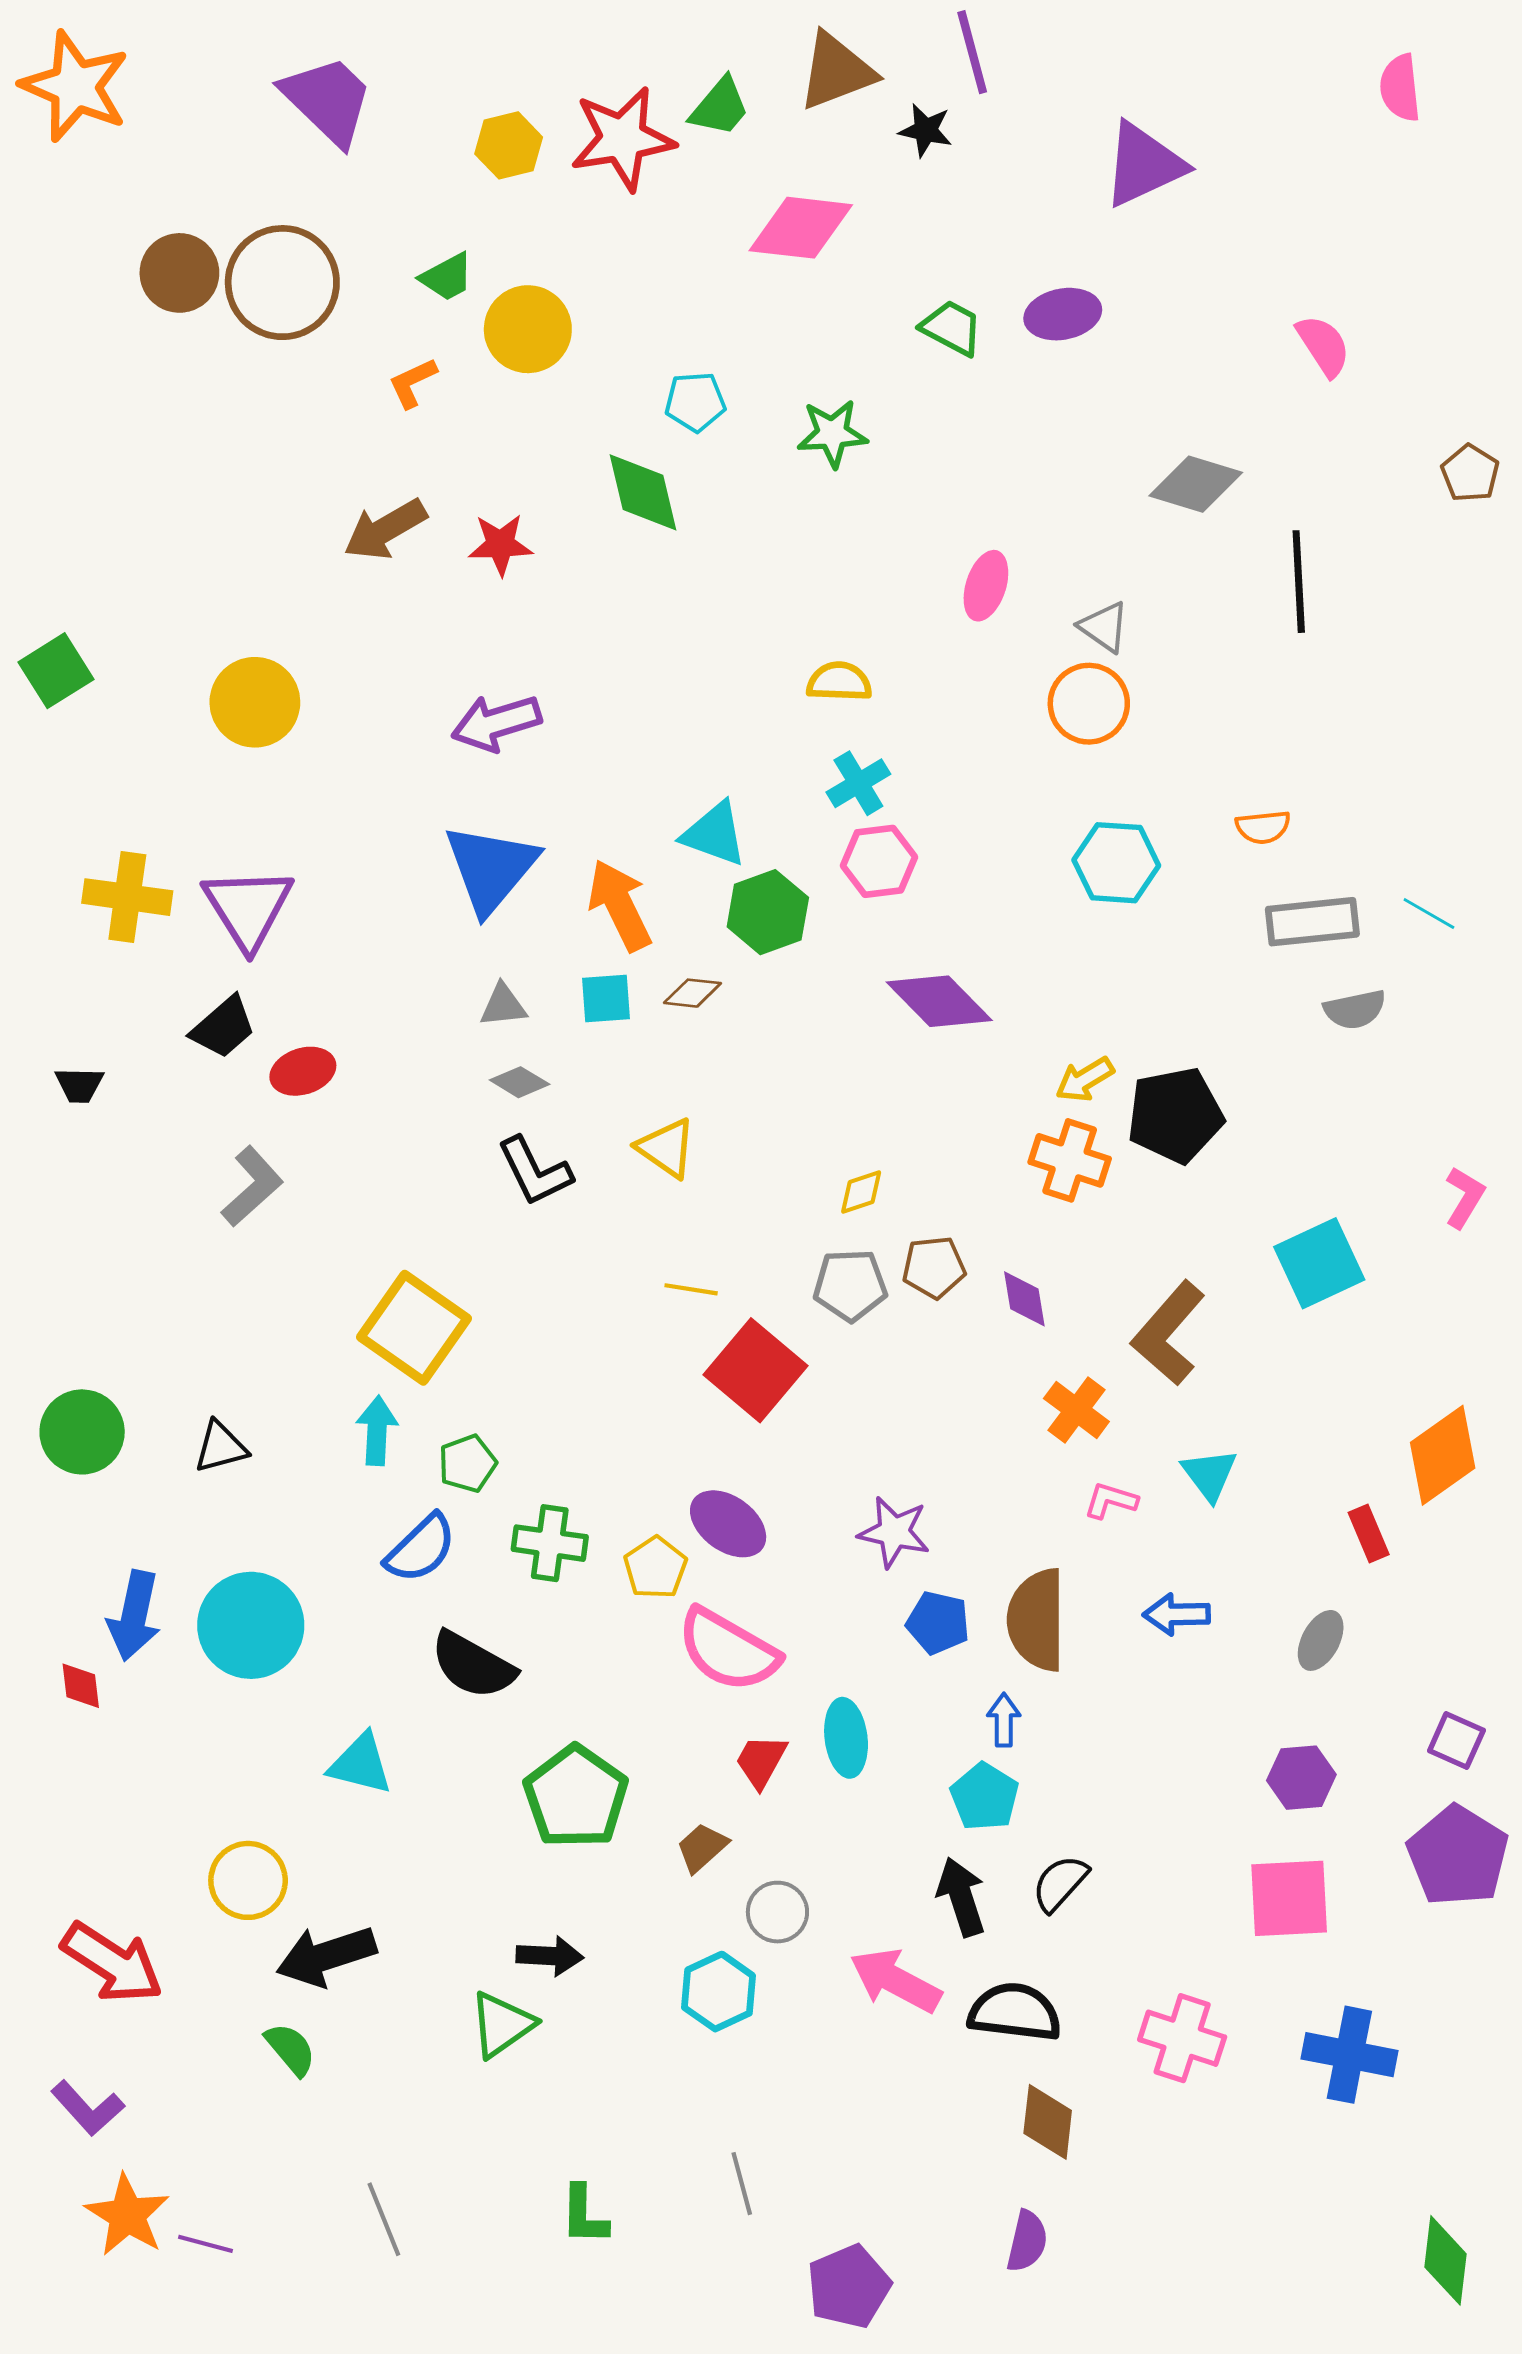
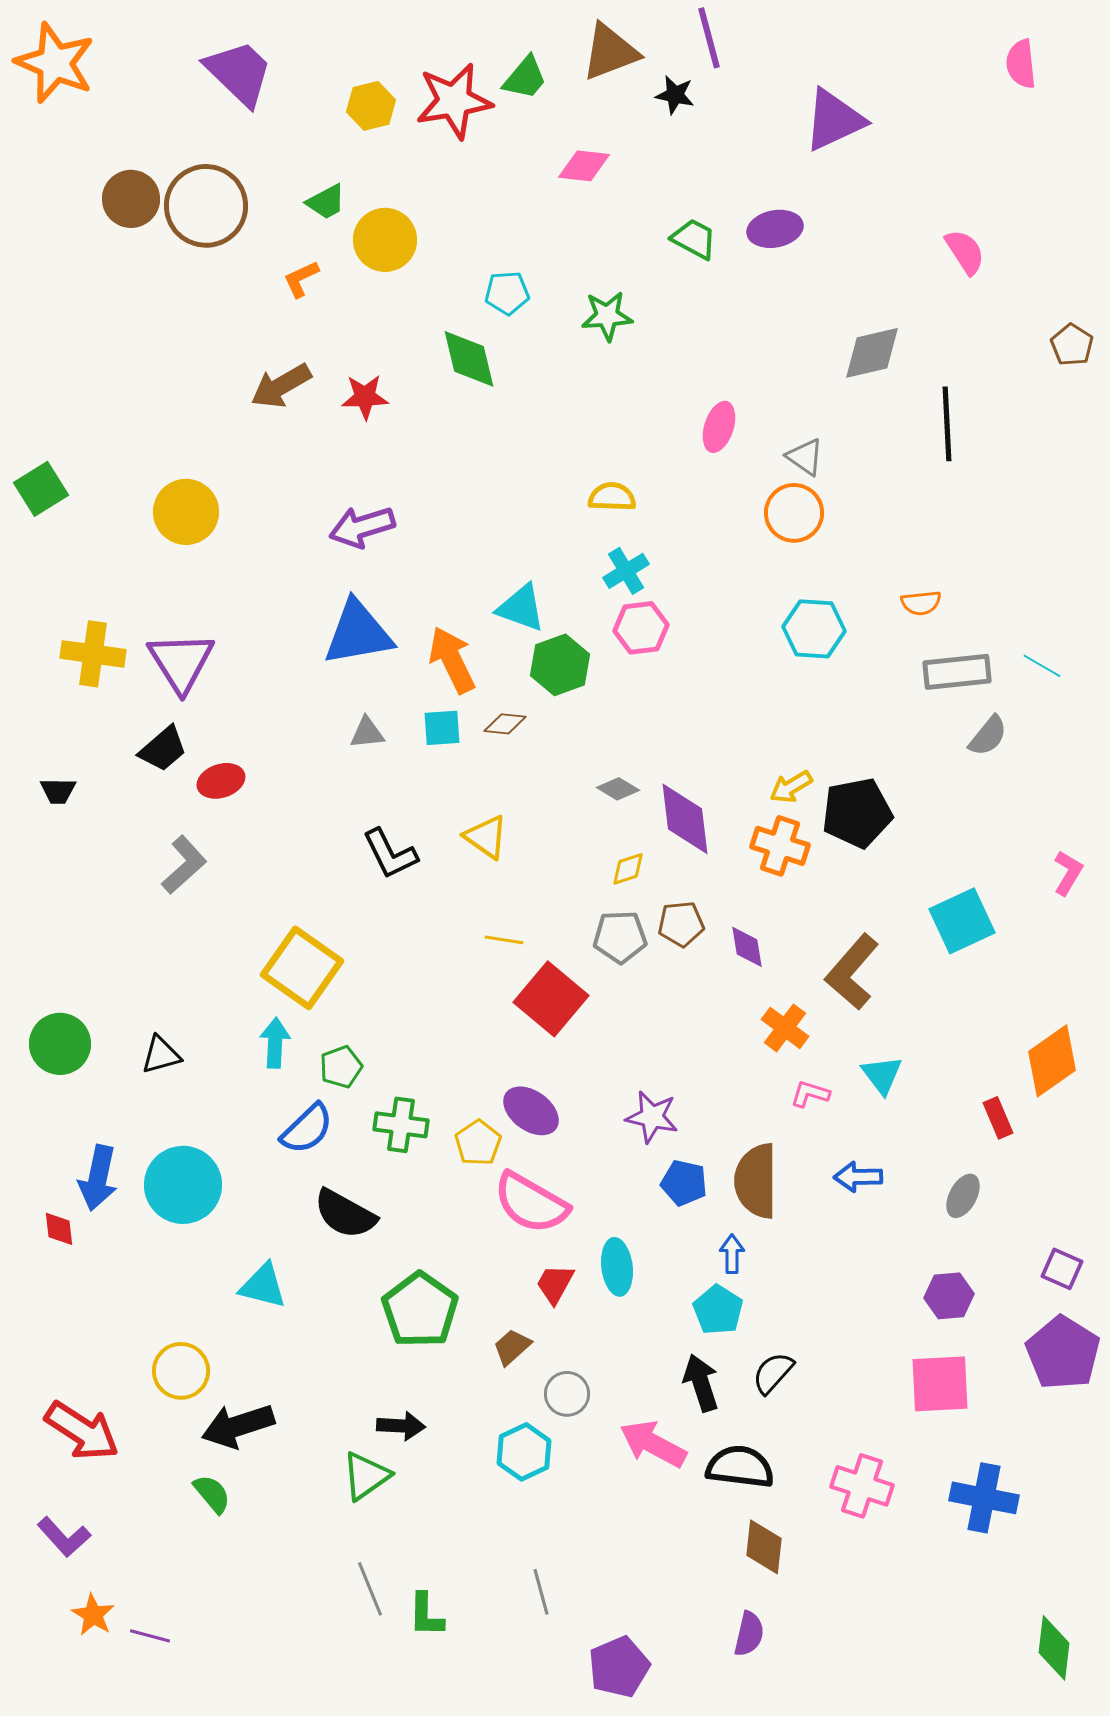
pink diamond: (801, 228) -> (584, 166), size x0.7
gray diamond: (1196, 484) -> (872, 353), turned -30
blue triangle: (491, 868) -> (358, 633), turned 40
purple diamond: (939, 1001) -> (685, 819), moved, turned 38
gray semicircle: (1355, 1010) -> (988, 736), turned -39
gray diamond: (520, 1082) -> (618, 789), moved
orange star: (127, 2215) -> (93, 1615), size x0.7
gray line: (384, 2219) -> (370, 1589), moved

